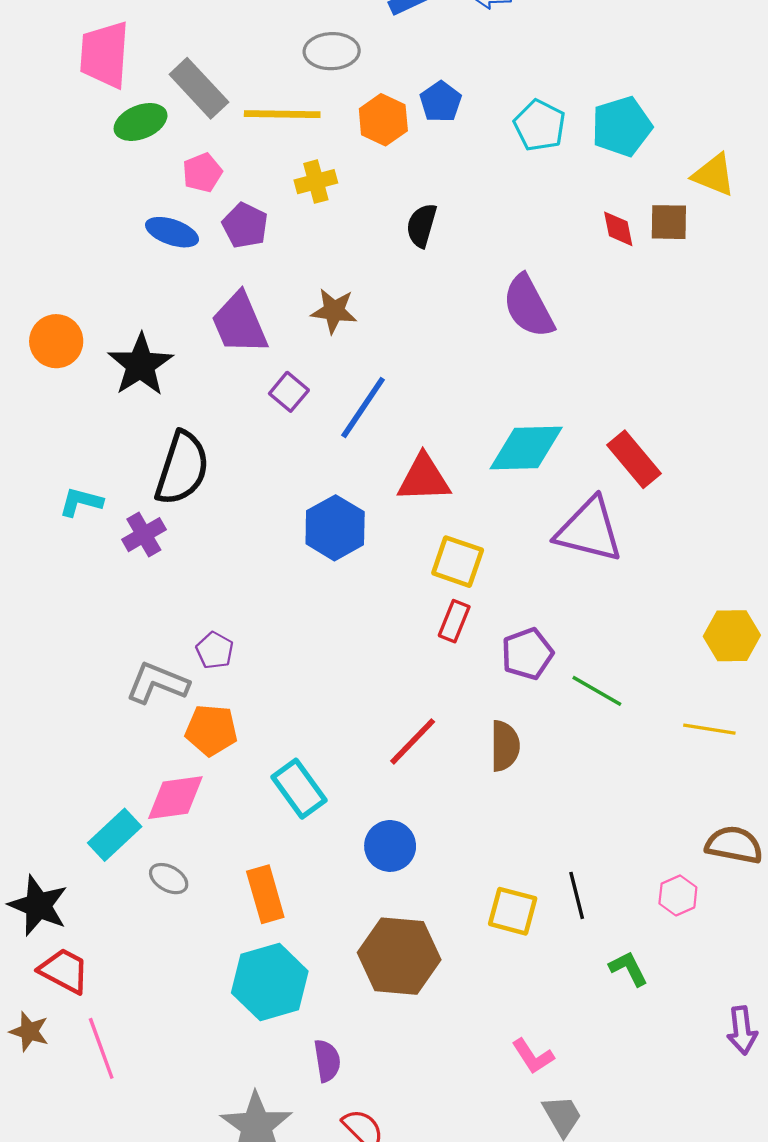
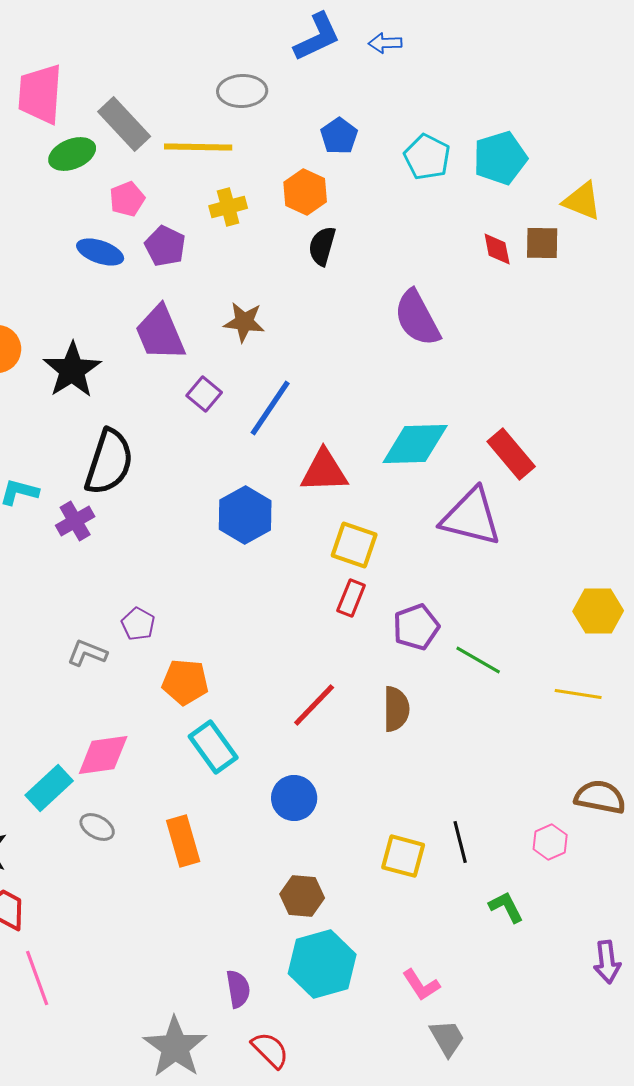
orange hexagon: (383, 120) -> (305, 192), moved
gray L-shape: (157, 683) -> (87, 653), size x0.7
orange pentagon: (211, 730) -> (185, 682), moved
brown hexagon: (399, 956) -> (302, 896), size x0.6
cyan hexagon: (270, 982) -> (322, 964), moved

